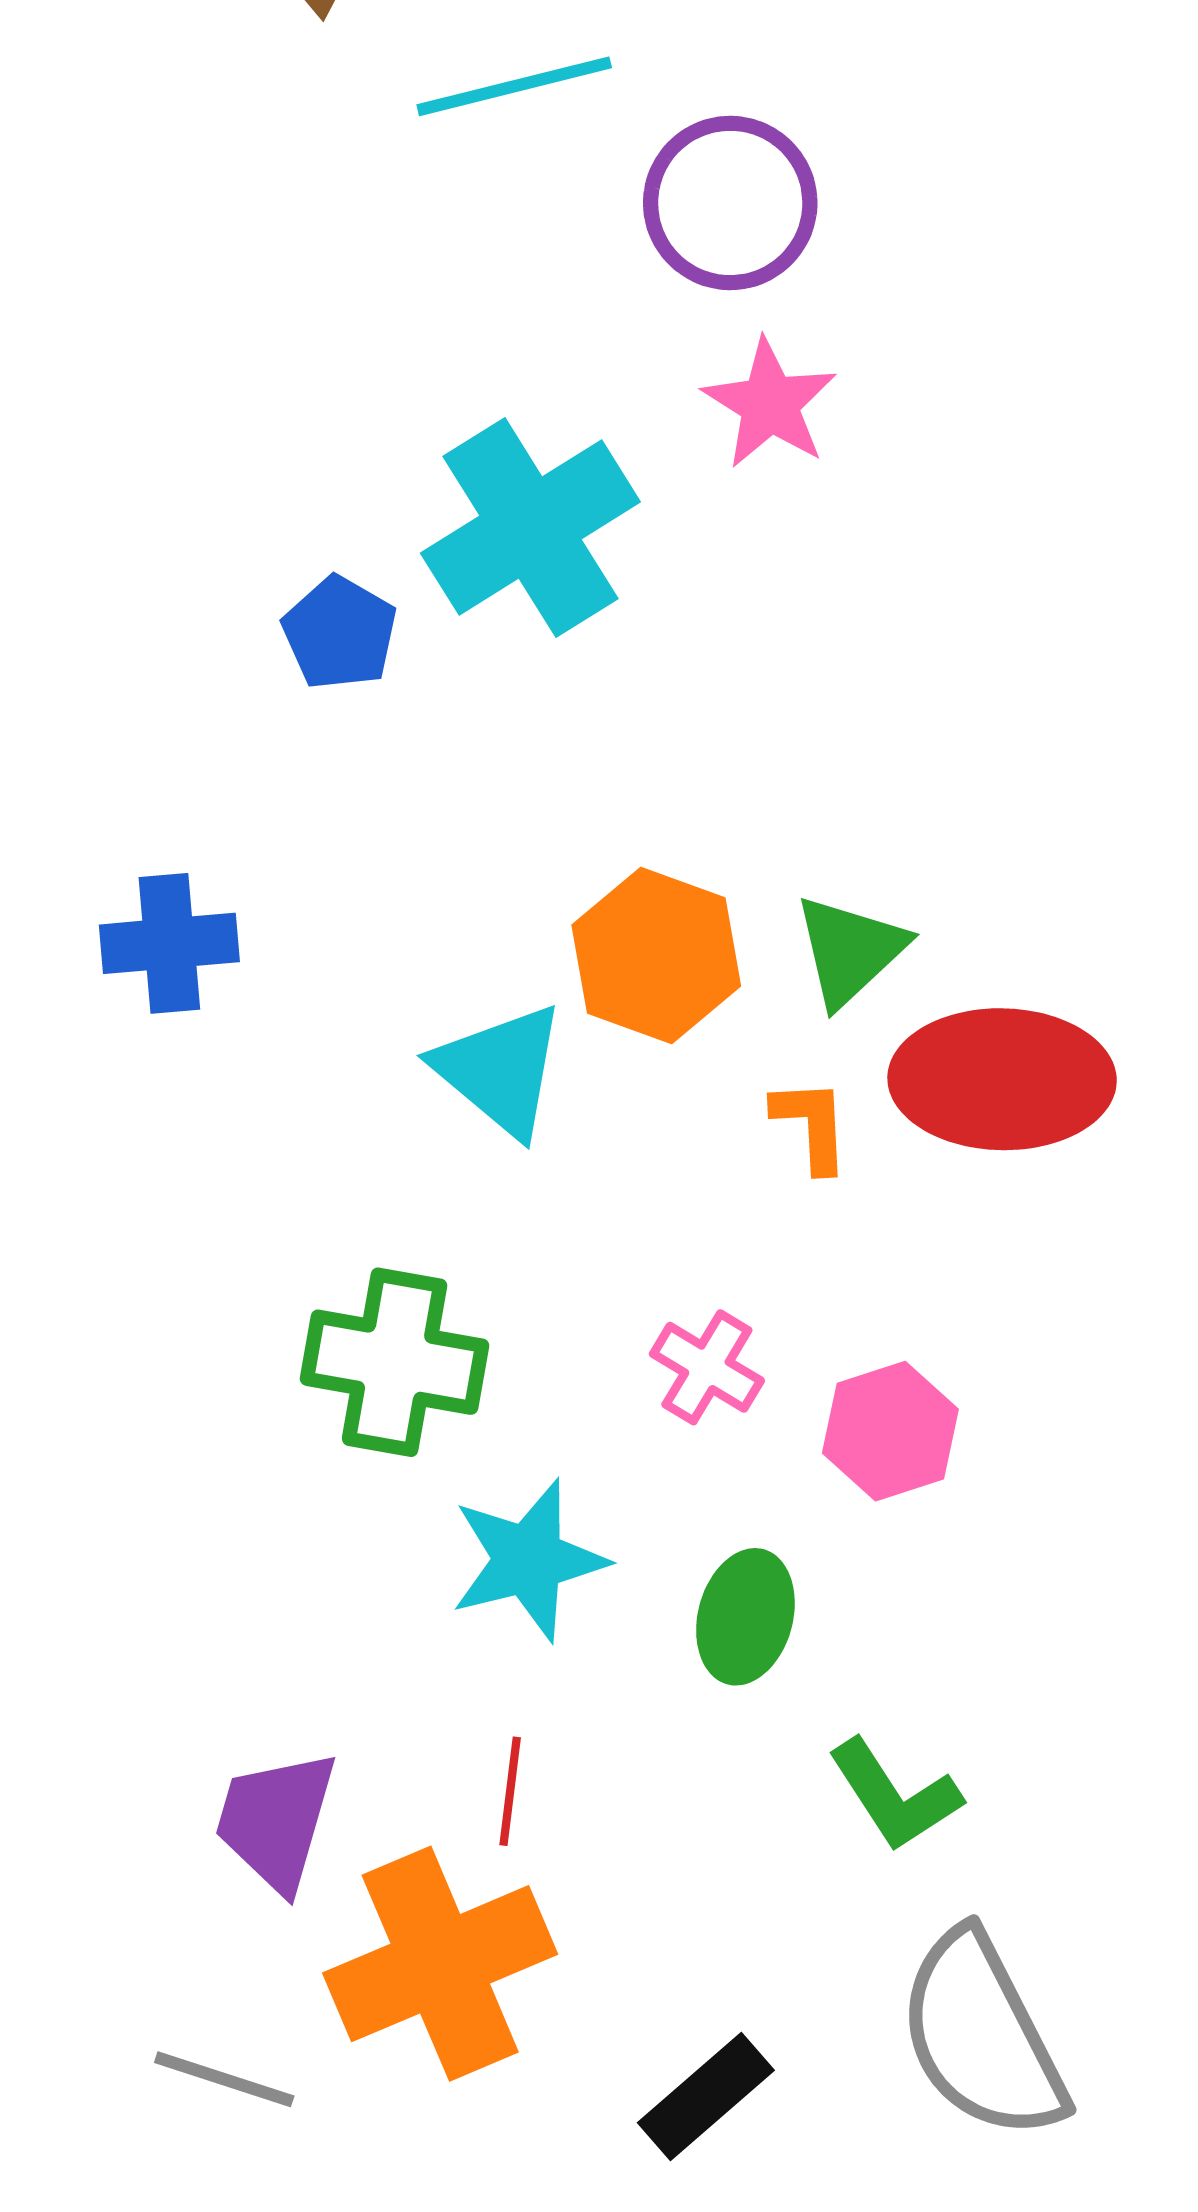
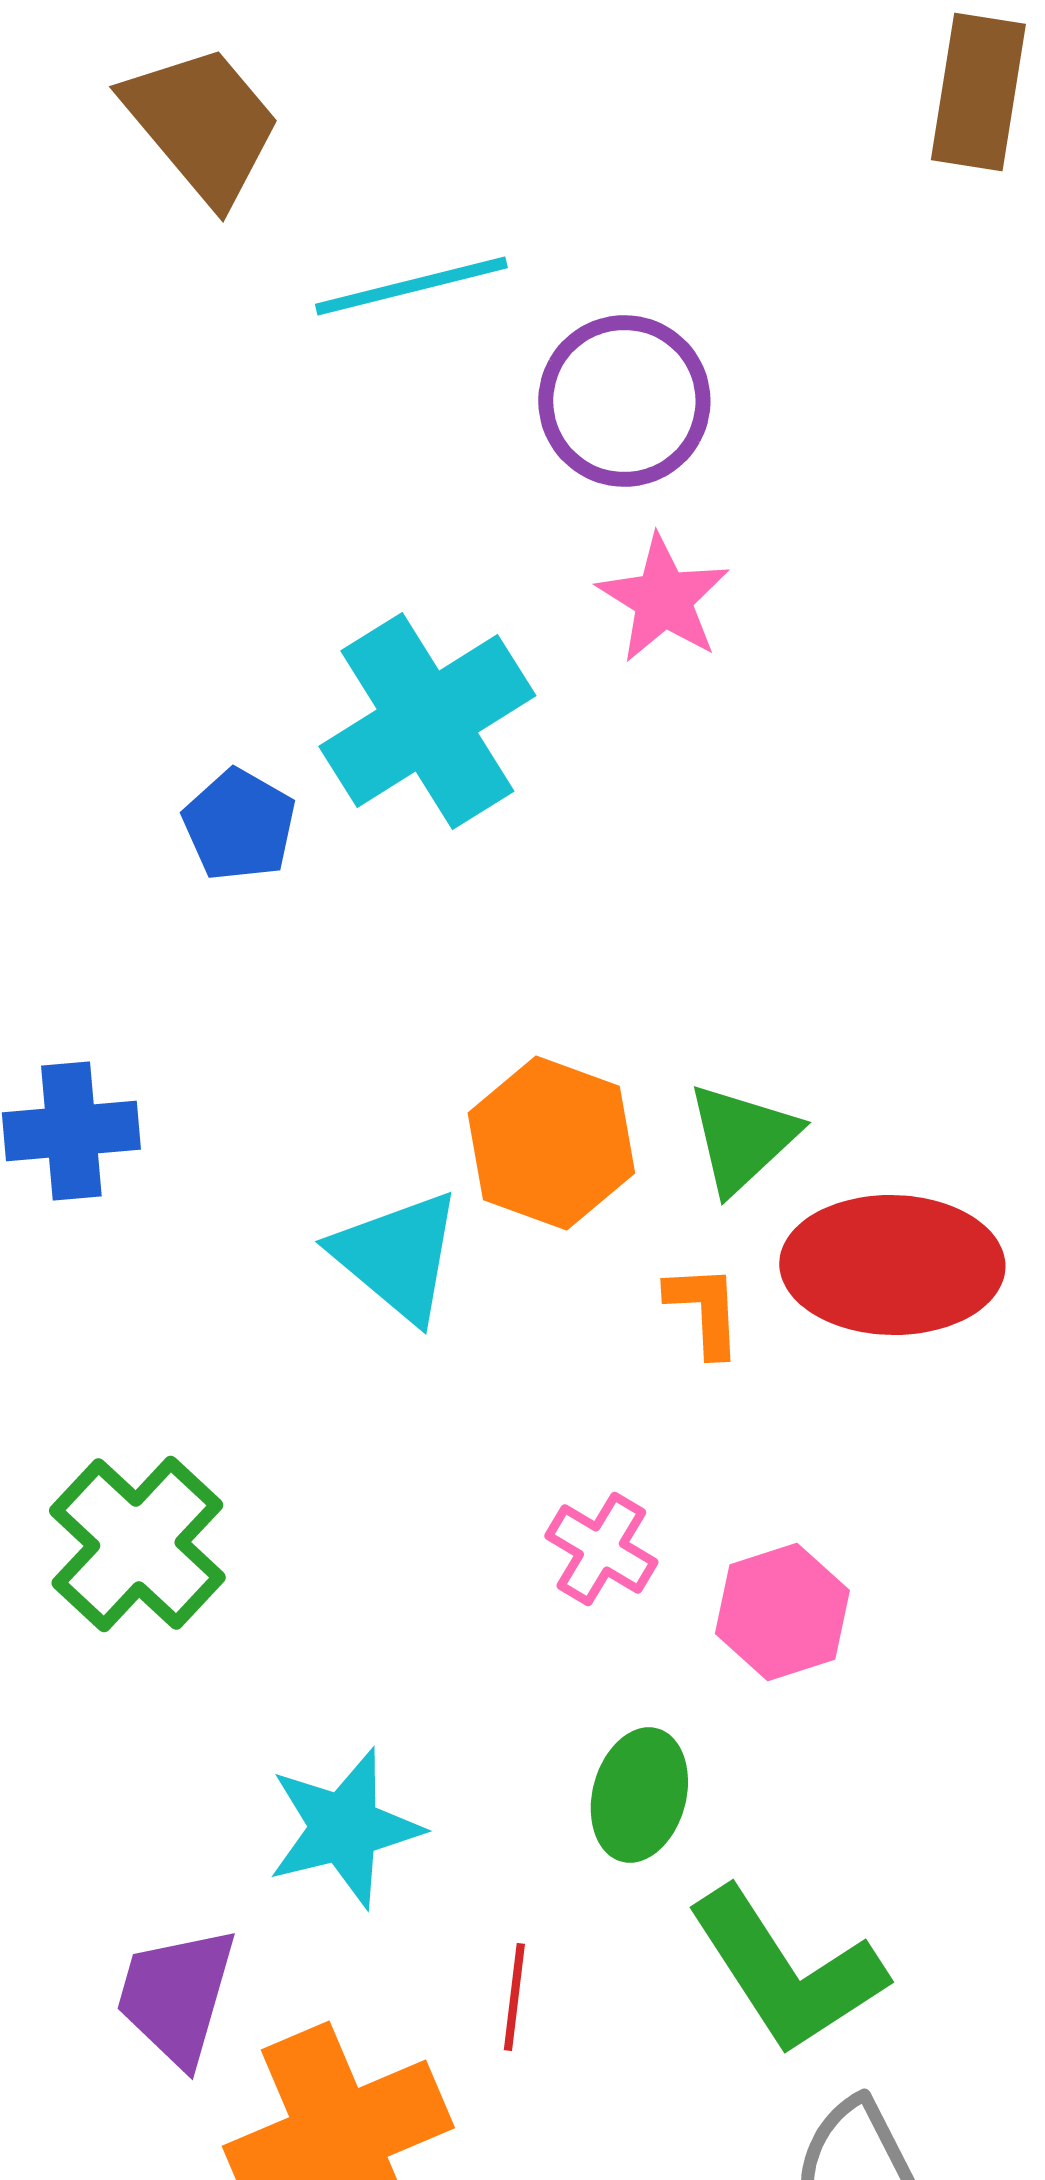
green cross: (395, 1362) -> (137, 1544), moved, turned 33
cyan star: (528, 1560) -> (344, 1828), moved
red line: (510, 1791) -> (514, 1997), moved
green L-shape: (895, 1795) -> (786, 1971), size x1.5

